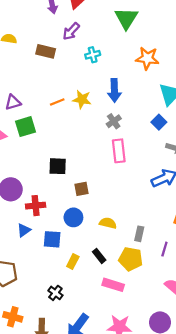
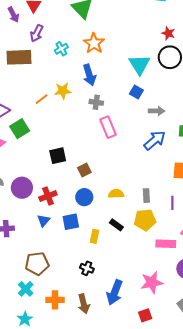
brown rectangle: (46, 51) -> (19, 57), size x1.4
orange star: (147, 58) -> (94, 43), moved, turned -30
gray cross: (114, 121) -> (96, 102), turned -32
pink rectangle: (113, 285) -> (166, 244), moved

